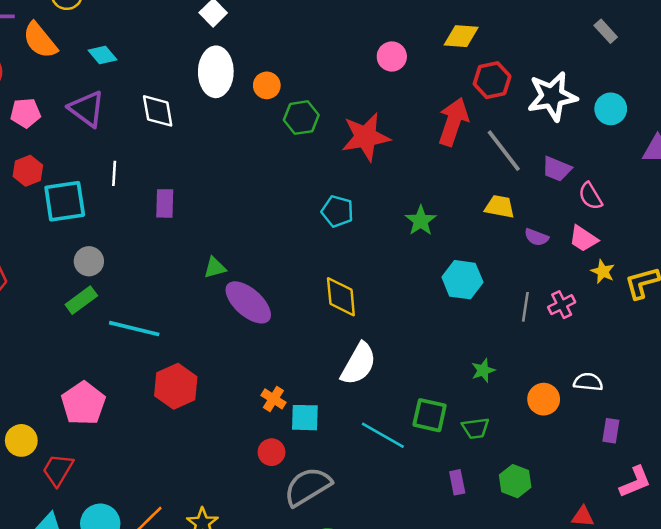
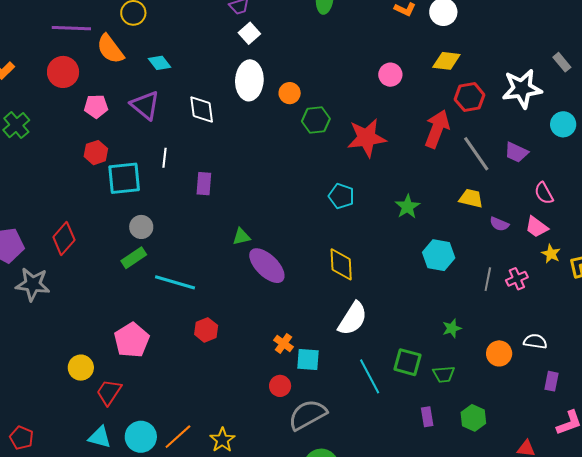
white star: (552, 96) -> (522, 89), moved
purple trapezoid: (557, 169) -> (516, 152), moved
red hexagon: (176, 386) -> (206, 330), size x0.7
cyan line: (383, 435) -> (370, 376), turned 30

